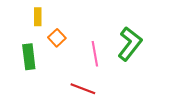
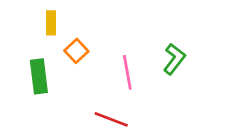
green L-shape: (130, 44) -> (174, 59), size x0.7

